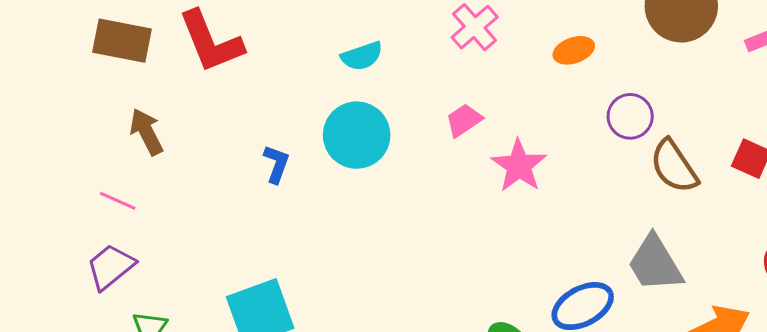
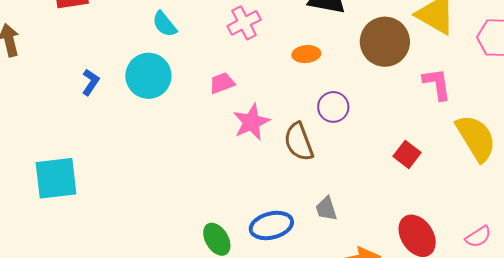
cyan semicircle: (362, 56) -> (165, 24), turned 56
brown semicircle: (674, 166) -> (299, 142), moved
gray trapezoid: (655, 264) -> (326, 209), size x0.6

